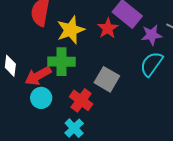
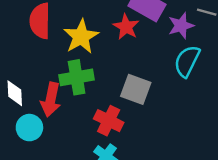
red arrow: (38, 76) -> (51, 100), turned -40
cyan circle: (41, 98) -> (29, 128), moved

